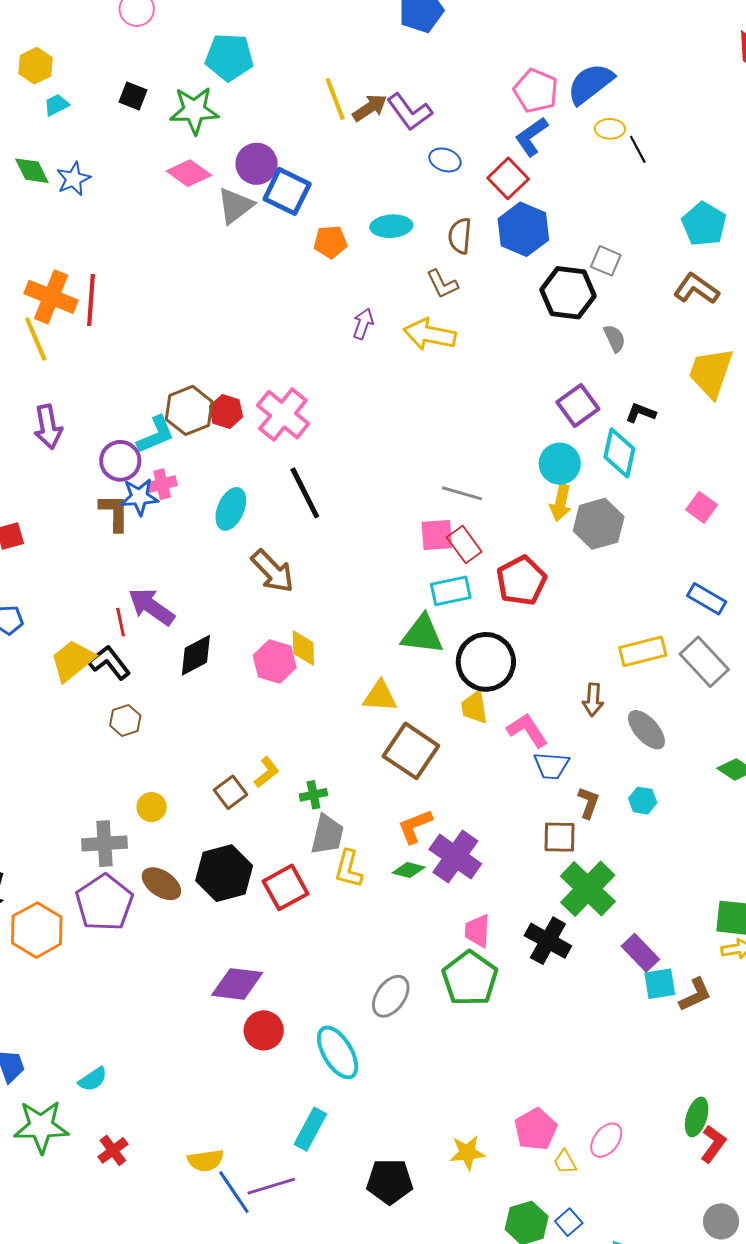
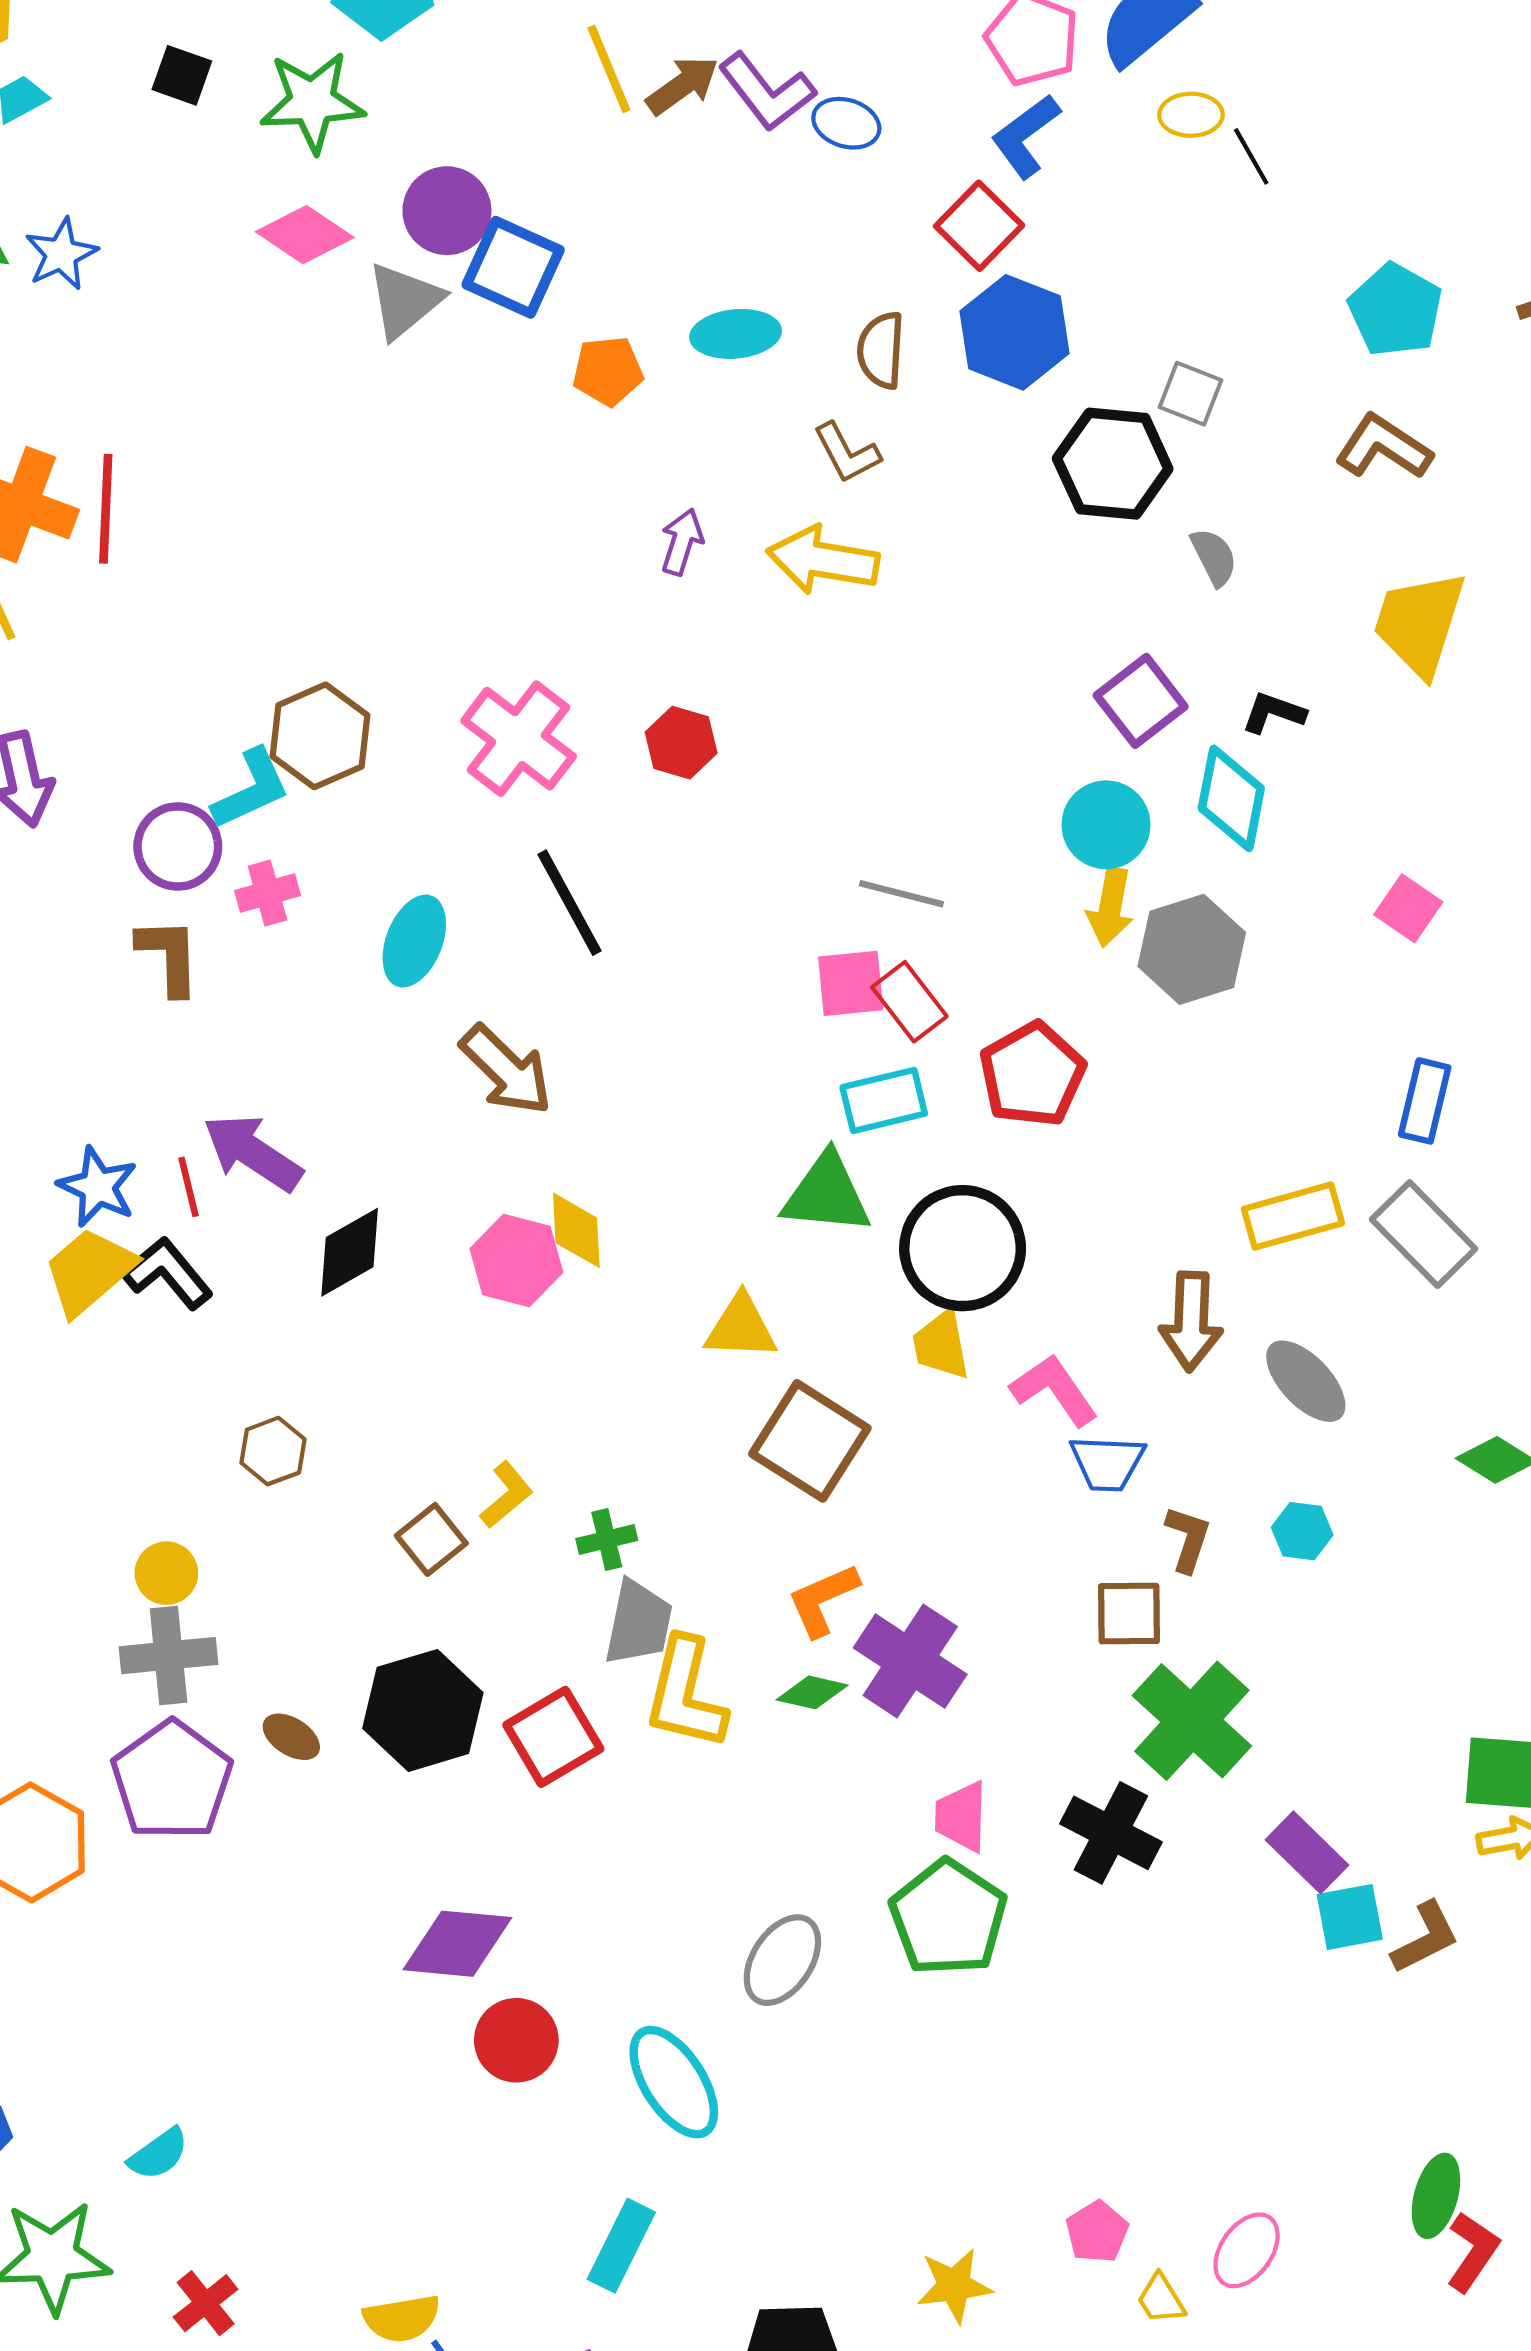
blue ellipse: (445, 160) -> (846, 123), moved
red hexagon: (226, 411) -> (681, 743), moved
blue star: (139, 497) -> (98, 1187), moved, turned 30
blue rectangle: (707, 599) -> (1425, 1101), turned 75
brown arrow: (593, 700) -> (1191, 1321), size x1.4
brown hexagon: (125, 720) -> (273, 1451), moved
yellow circle: (152, 807) -> (166, 1573), moved
yellow L-shape: (349, 869) -> (685, 1694), size x1.4
brown ellipse: (161, 884) -> (291, 1737), size x0.7
pink pentagon: (536, 1129) -> (1097, 2232), size x0.7

